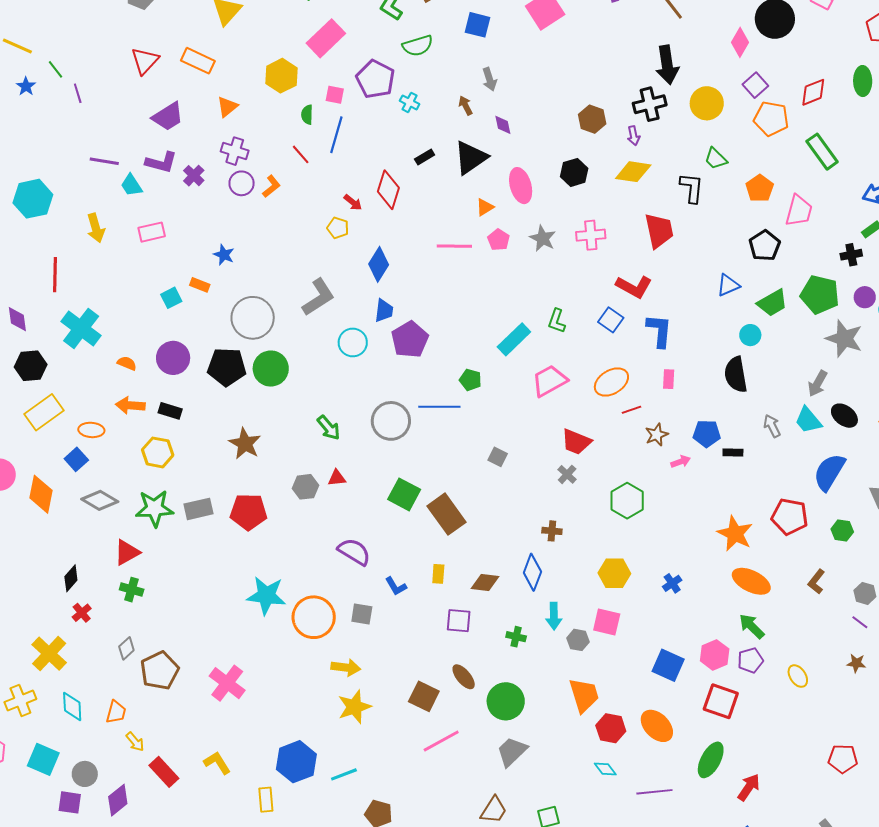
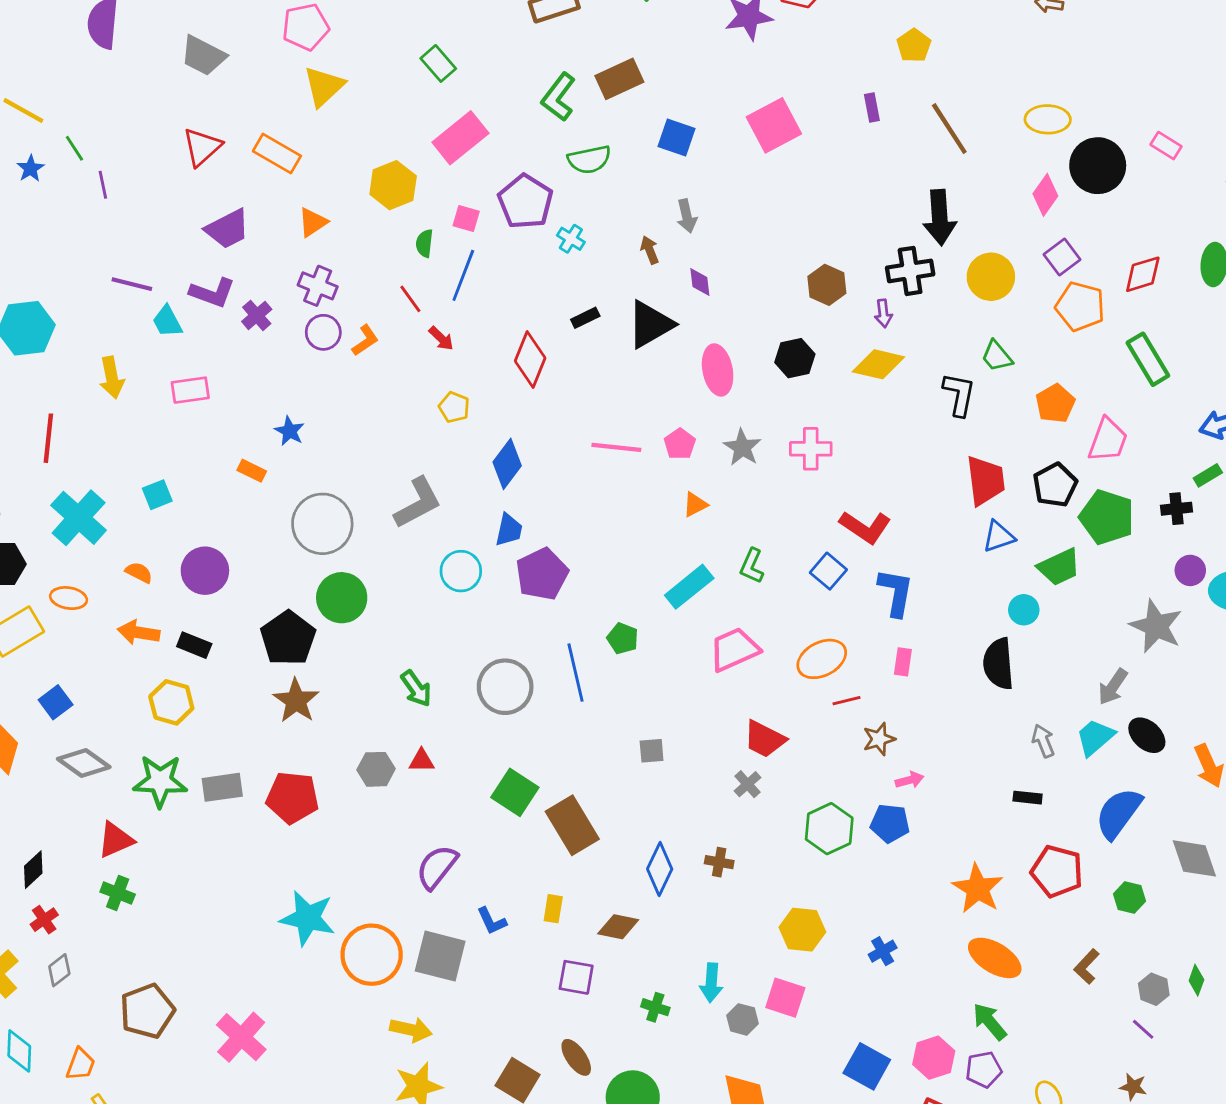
red arrow: (353, 202) -> (441, 338), moved
orange triangle: (485, 207) -> (695, 504), moved
red trapezoid: (659, 231) -> (986, 481), moved
green pentagon: (820, 295) -> (1107, 517), moved
cyan square: (171, 298) -> (157, 495), moved
black pentagon: (227, 367) -> (288, 638), moved, turned 30
blue line: (439, 407) -> (575, 673), turned 72
cyan trapezoid: (808, 420) -> (1095, 737), turned 84
orange ellipse: (91, 430) -> (69, 598), moved
blue pentagon: (707, 434) -> (890, 823), moved
black rectangle: (733, 452) -> (1028, 798), moved
gray square: (498, 457) -> (652, 751), turned -36
purple semicircle: (354, 552) -> (437, 867), turned -88
blue diamond: (532, 572) -> (660, 869), moved
gray square: (362, 614) -> (440, 956), size x1.6
gray diamond: (126, 648) -> (59, 970), moved

